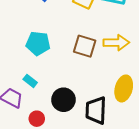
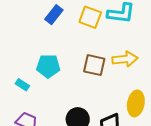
cyan rectangle: (30, 81) -> (22, 85), moved

